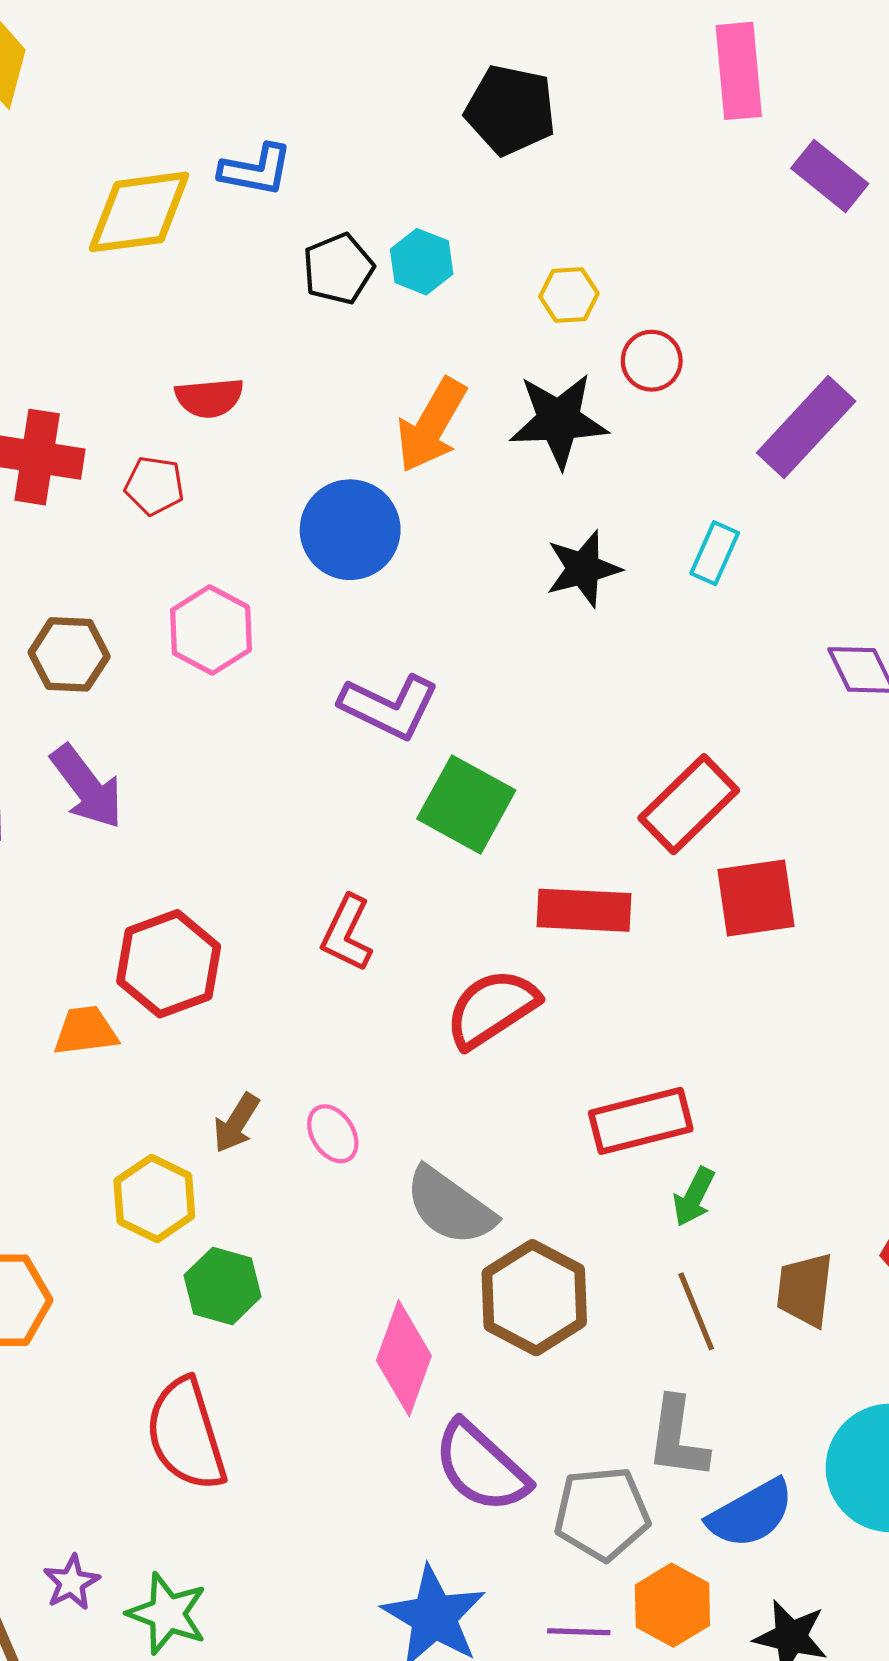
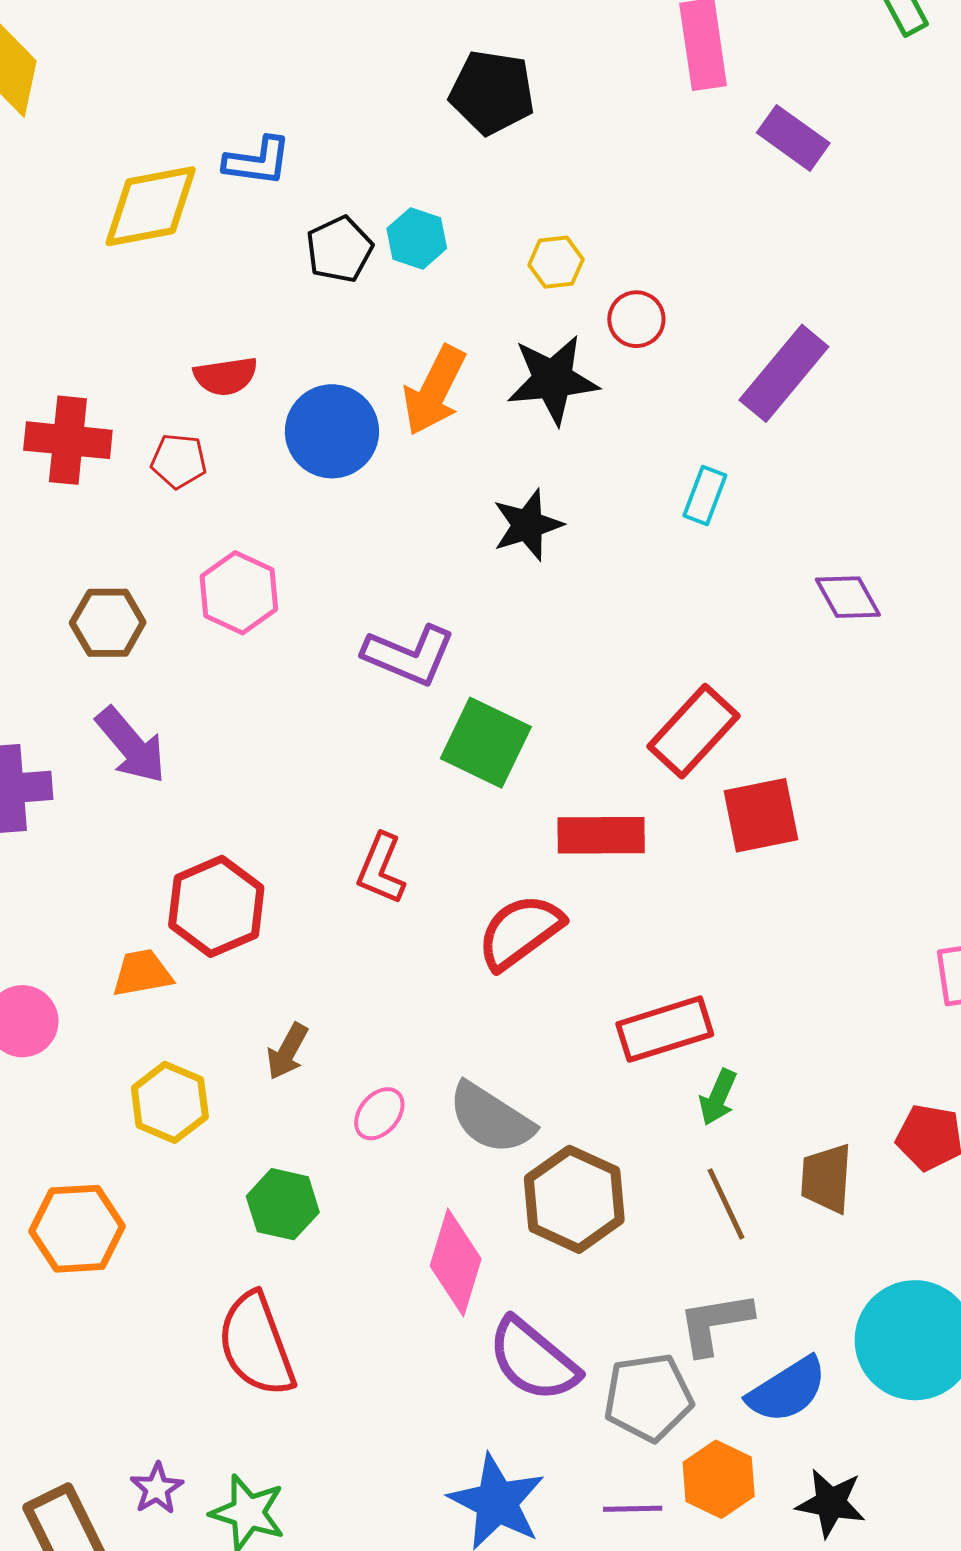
blue circle: (350, 530) -> (332, 431), moved
black star: (583, 569) -> (528, 525), moved
pink ellipse: (333, 1134) -> (379, 1114), moved, turned 76
yellow hexagon: (154, 1199) -> (170, 1102), moved
gray L-shape: (677, 1438) -> (715, 1323), turned 76

